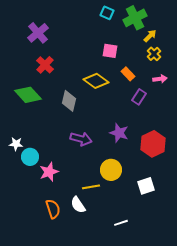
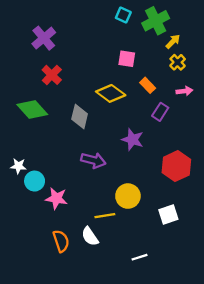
purple star: (119, 133) -> (133, 140), moved
pink star: (49, 172) -> (56, 198), turned 30

